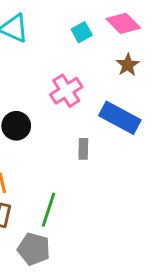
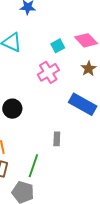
pink cross: (66, 91) -> (48, 72), moved
gray rectangle: (83, 149) -> (57, 139), moved

